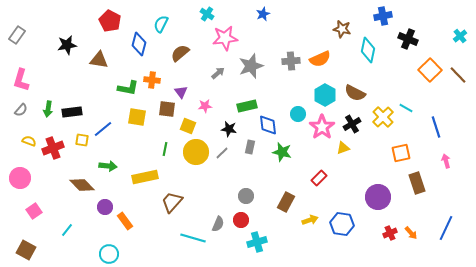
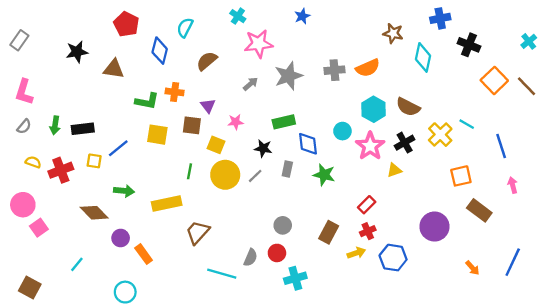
brown rectangle: (417, 183) -> (479, 210), turned -35
pink square: (34, 211) -> (39, 228), moved
red cross: (390, 233) -> (368, 231), moved

